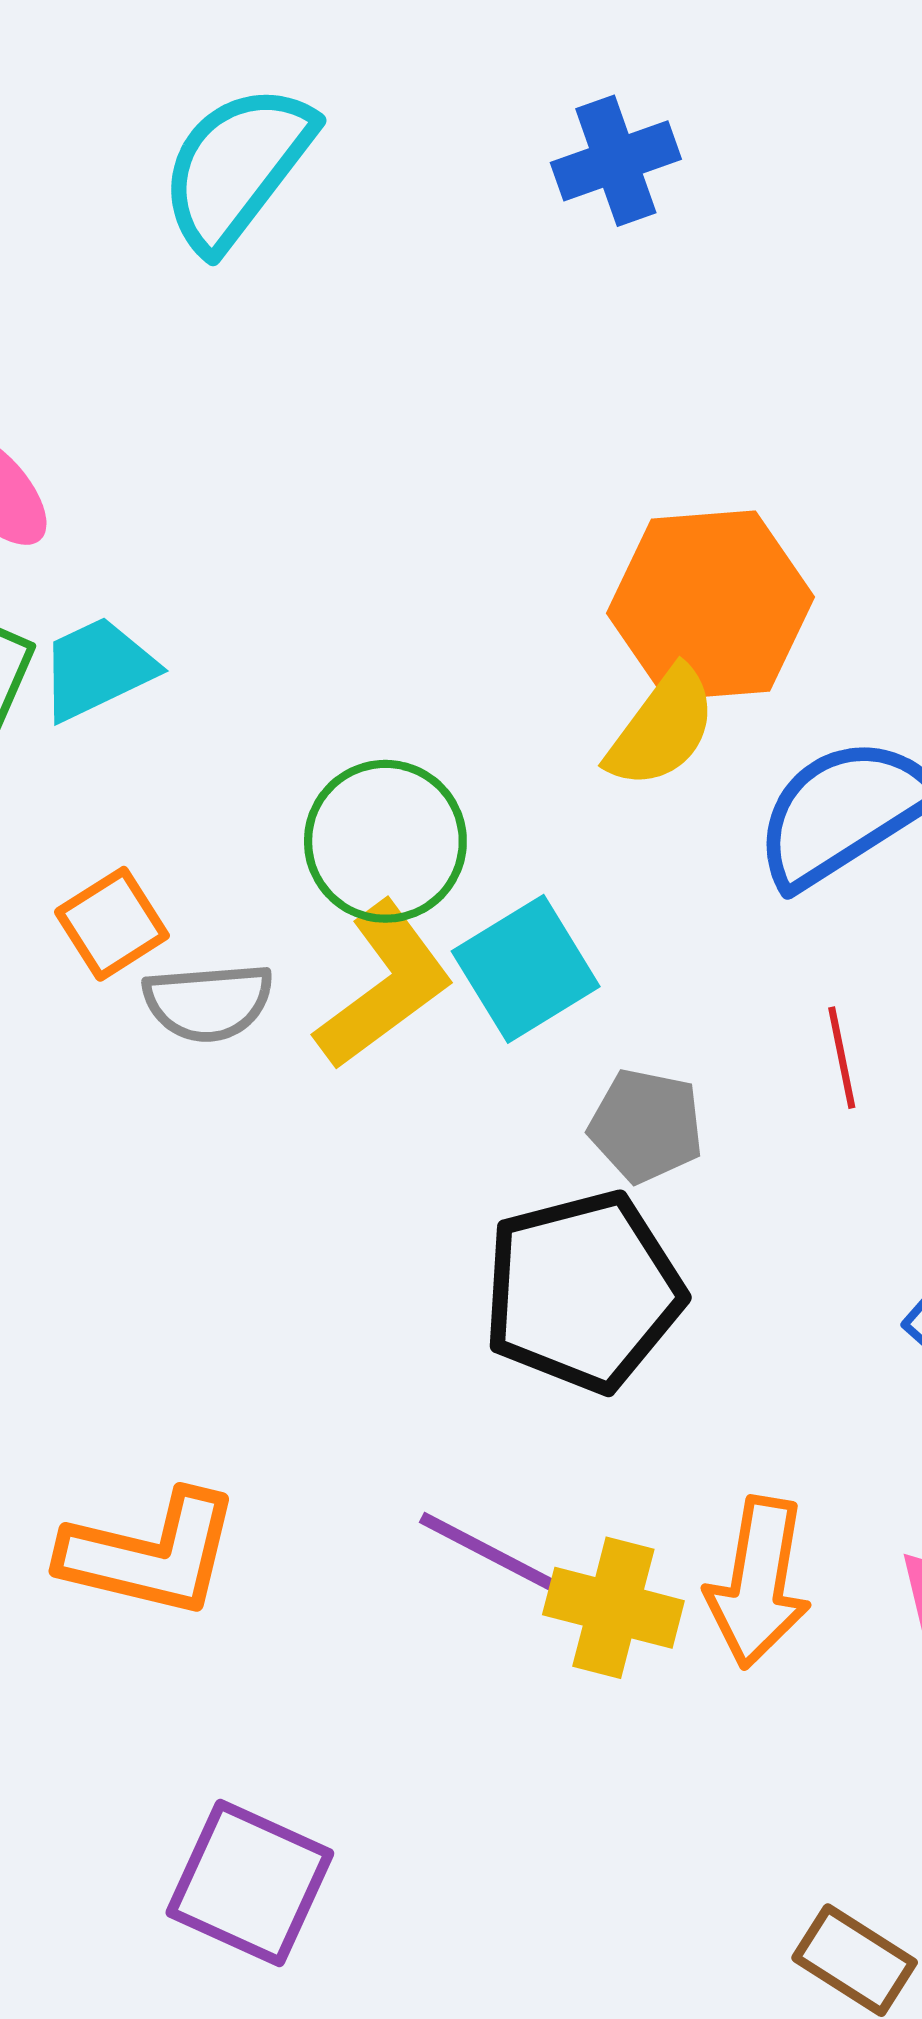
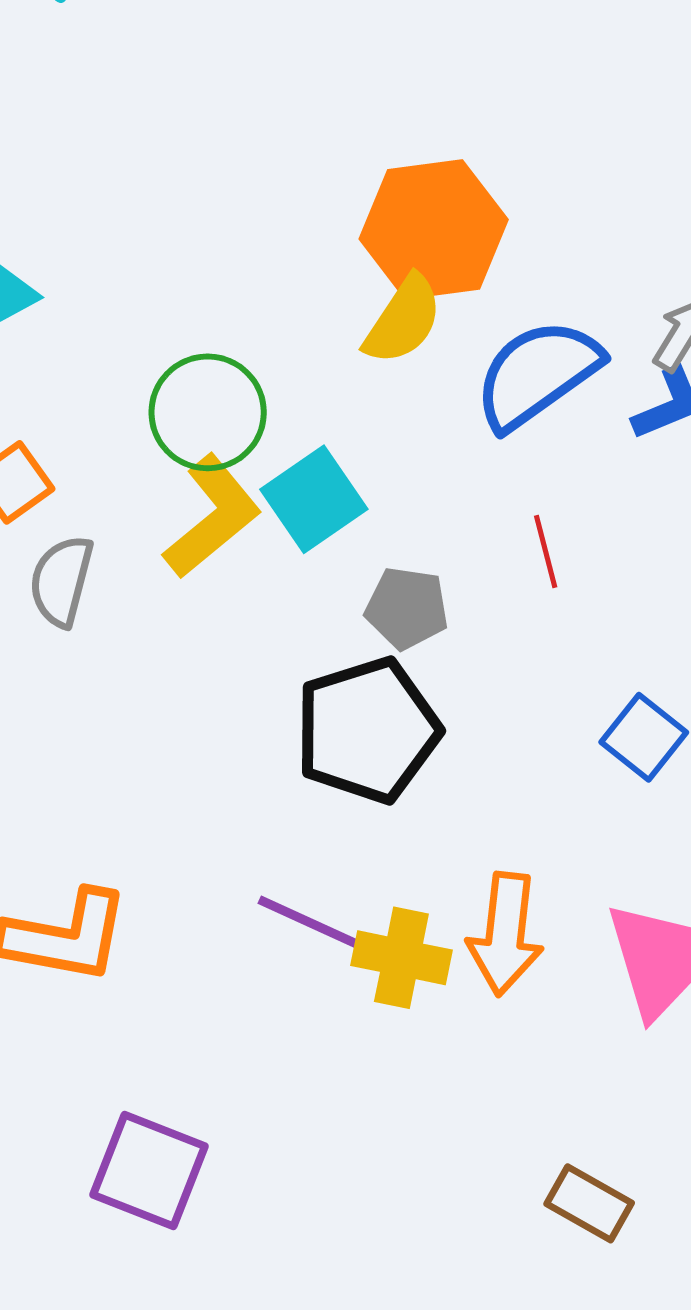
gray semicircle: (208, 1002) -> (61, 581), moved, turned 112

